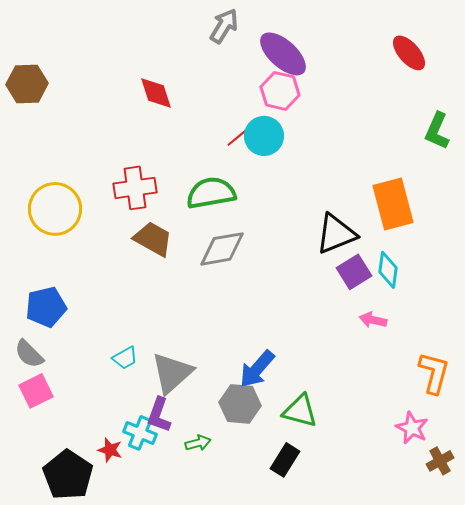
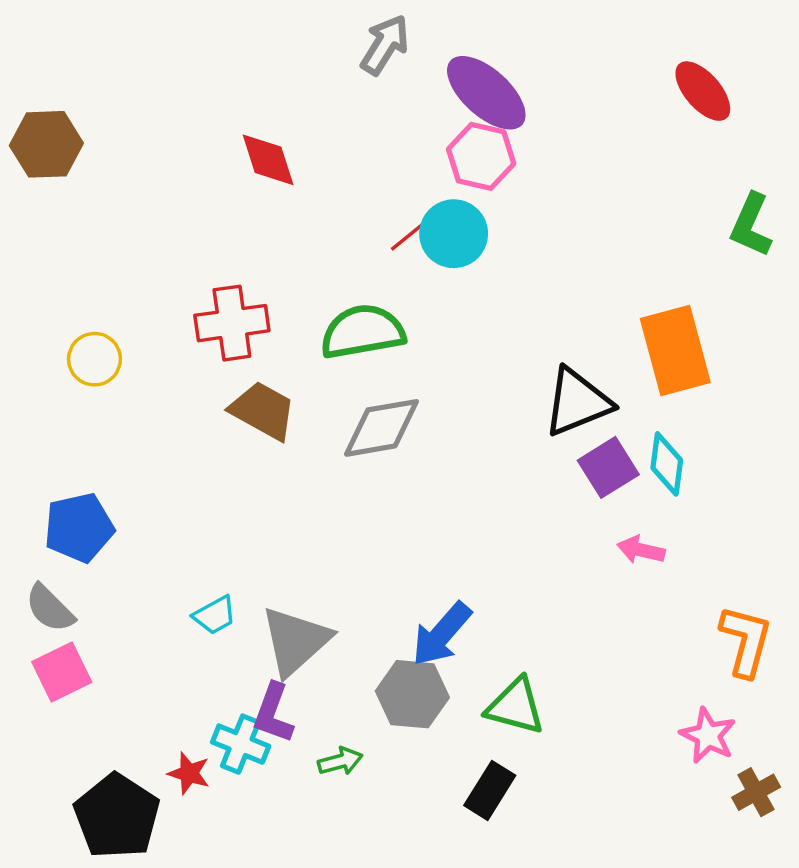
yellow circle: (55, 209) -> (94, 359), size x0.6

